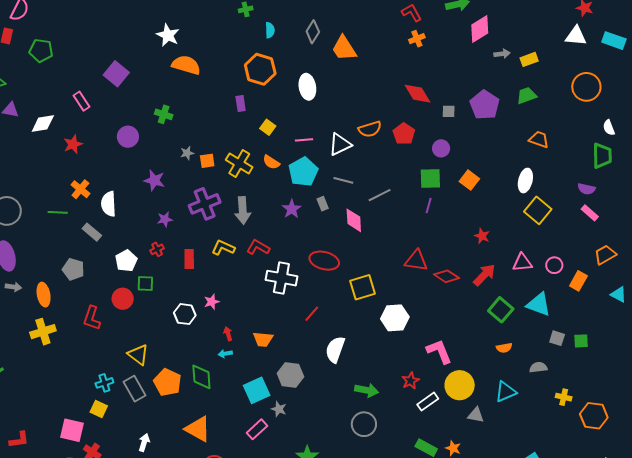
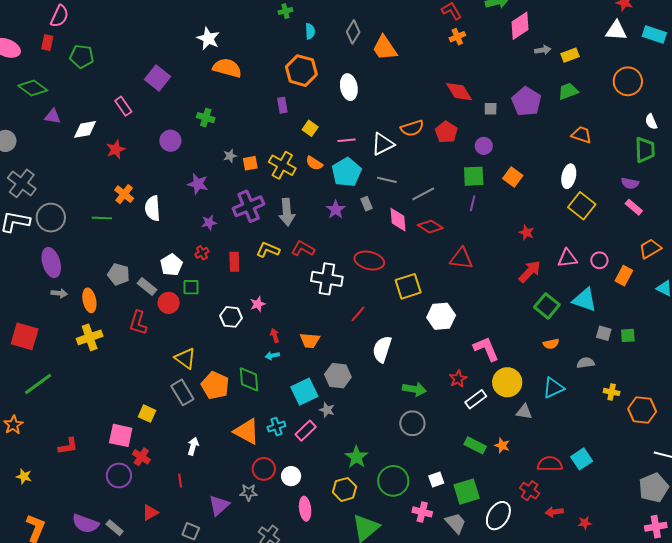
gray rectangle: (92, 232) -> (147, 287), moved
red diamond: (446, 276) -> (430, 227), moved
cyan cross: (104, 383) -> (276, 427), moved

